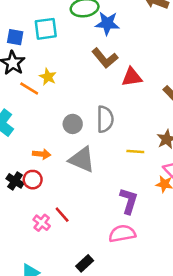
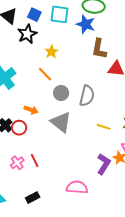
blue star: (107, 23) -> (86, 24), moved
brown L-shape: (105, 58) -> (99, 49), turned 35
orange line: (29, 88) -> (45, 74), moved
purple L-shape: (129, 201) -> (104, 164), moved
black rectangle: (85, 263) -> (33, 198), moved

